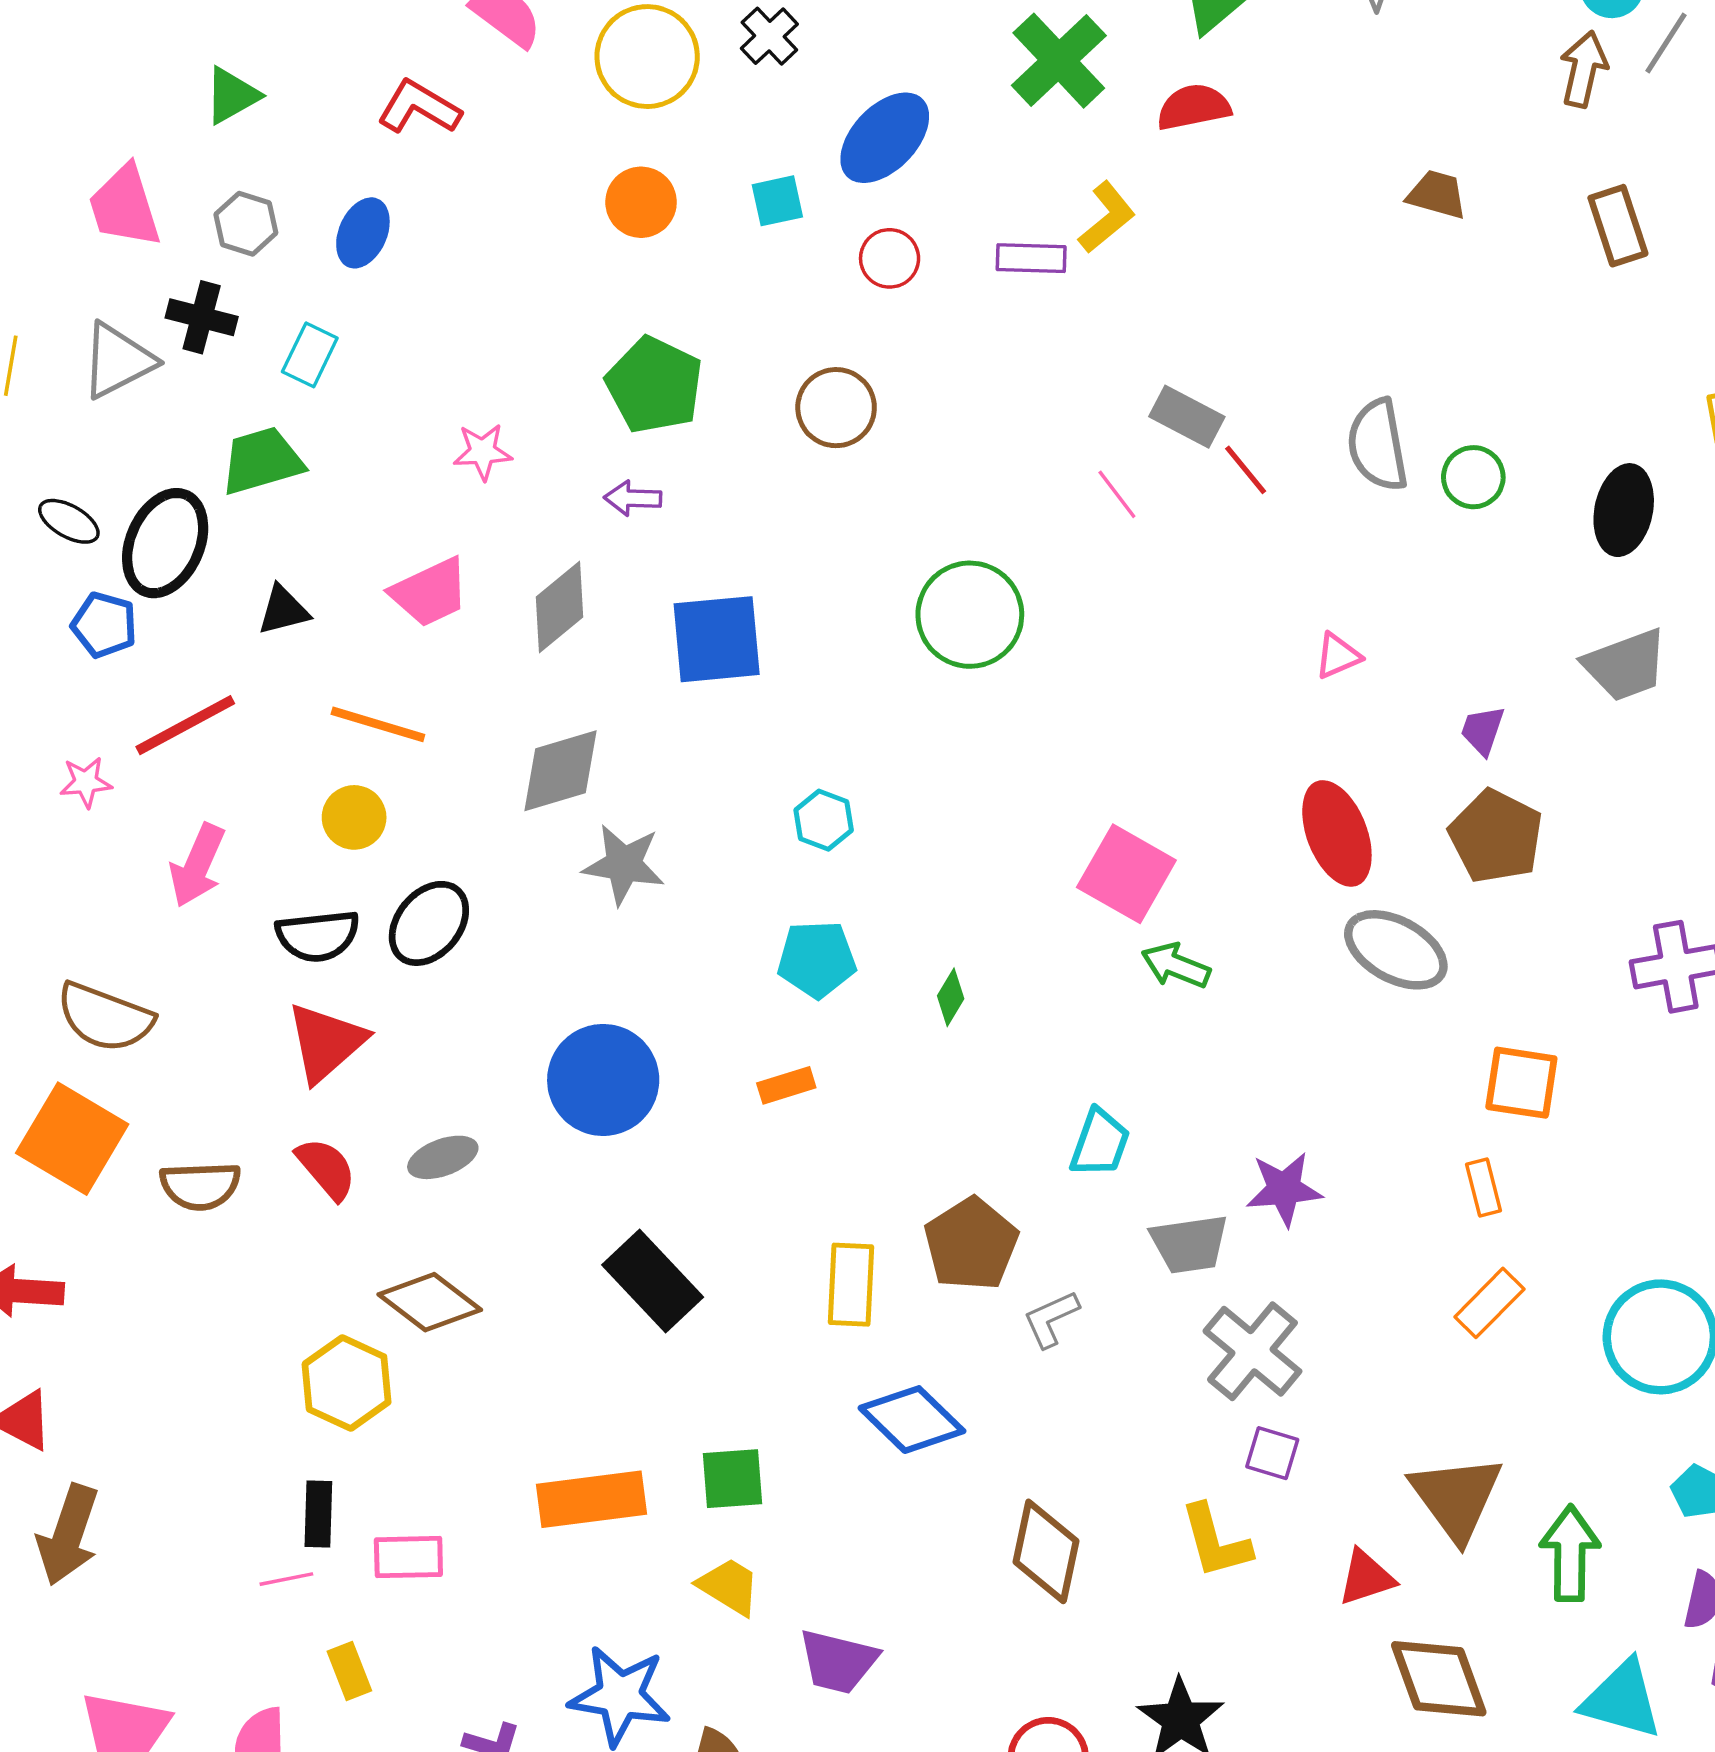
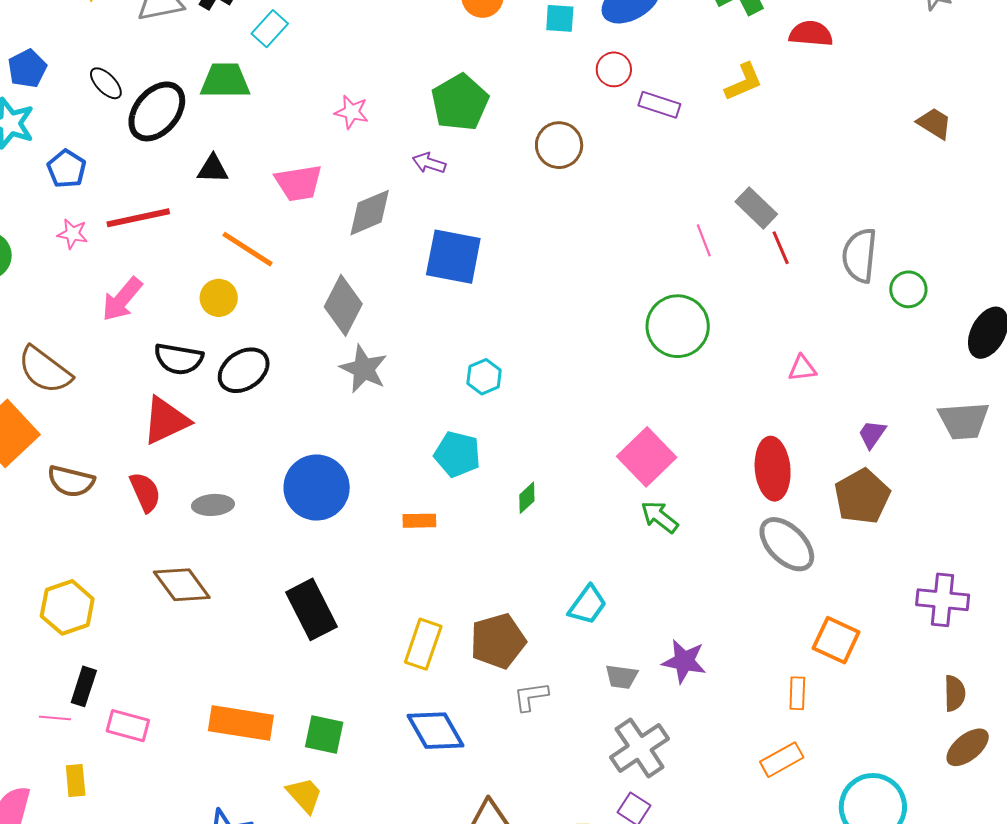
purple rectangle: (1031, 258) -> (659, 105), moved
green circle: (970, 615) -> (678, 326), moved
blue pentagon: (104, 625) -> (67, 169), moved
gray diamond: (560, 771) -> (343, 305), turned -62
gray trapezoid: (1189, 1244) -> (622, 677), size x0.7
yellow hexagon: (347, 1383) -> (67, 607), moved

